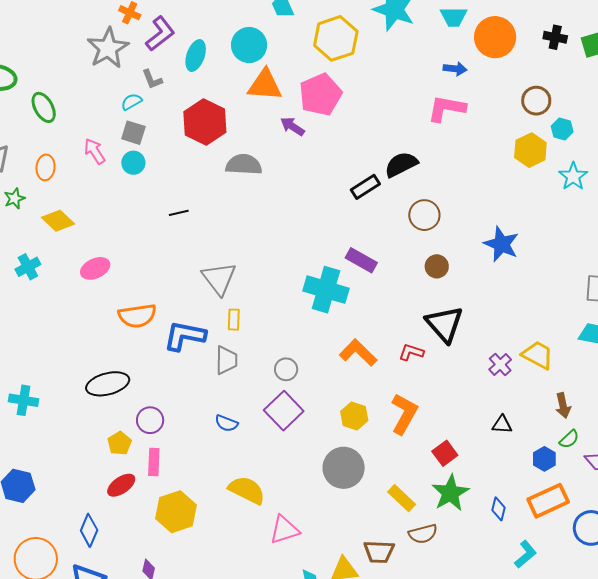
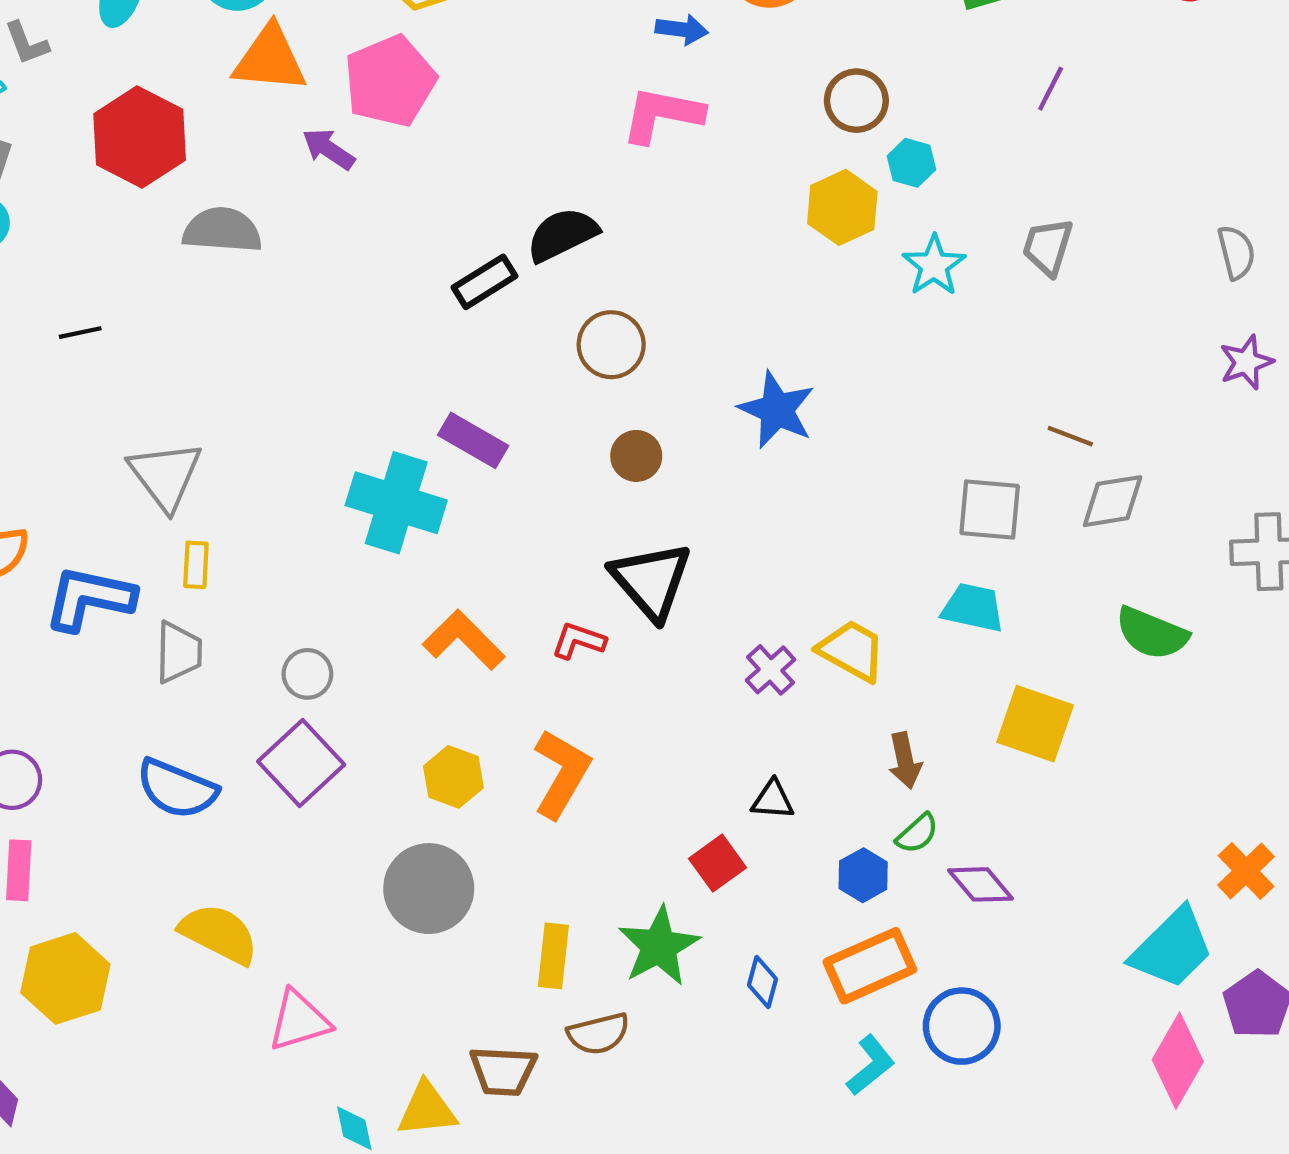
blue semicircle: (226, 423) -> (177, 789), size x1.6
red square: (445, 453) -> (718, 863), moved
yellow rectangle: (402, 498) -> (553, 956), turned 52
cyan L-shape: (525, 554) -> (871, 1065), moved

